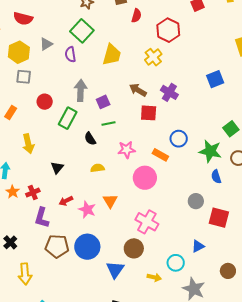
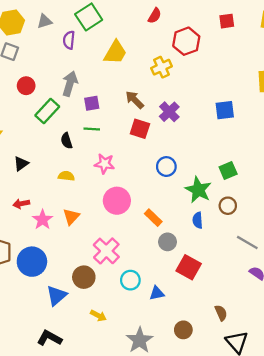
orange rectangle: (160, 155) -> (153, 218), moved
cyan circle: (176, 263) -> (130, 280), moved

